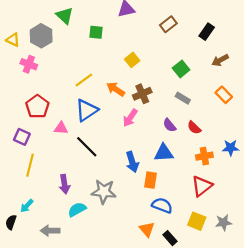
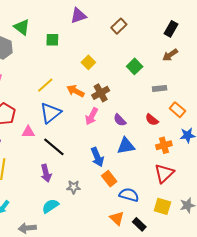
black rectangle: (207, 32) -> (171, 29), moved
orange rectangle: (224, 95) -> (177, 110), moved
gray rectangle: (183, 98) -> (160, 88), moved, turned -32
purple semicircle: (170, 125) -> (120, 120), moved
orange rectangle: (151, 180) -> (109, 179), moved, turned -42
purple arrow: (64, 184) -> (46, 173), moved
gray star: (104, 192) -> (74, 187), size x0.6

